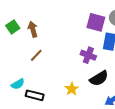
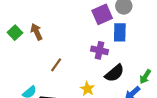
purple square: (96, 22) -> (102, 14), turned -30
brown line: (36, 55) -> (56, 65), moved

